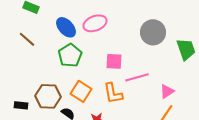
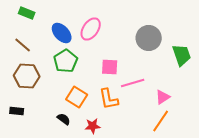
pink ellipse: (95, 23) -> (91, 29), turned -35
brown hexagon: (48, 96) -> (27, 76), moved

